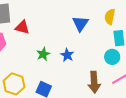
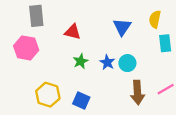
red triangle: (22, 27) -> (73, 32), moved
cyan circle: (112, 57) -> (127, 63), moved

